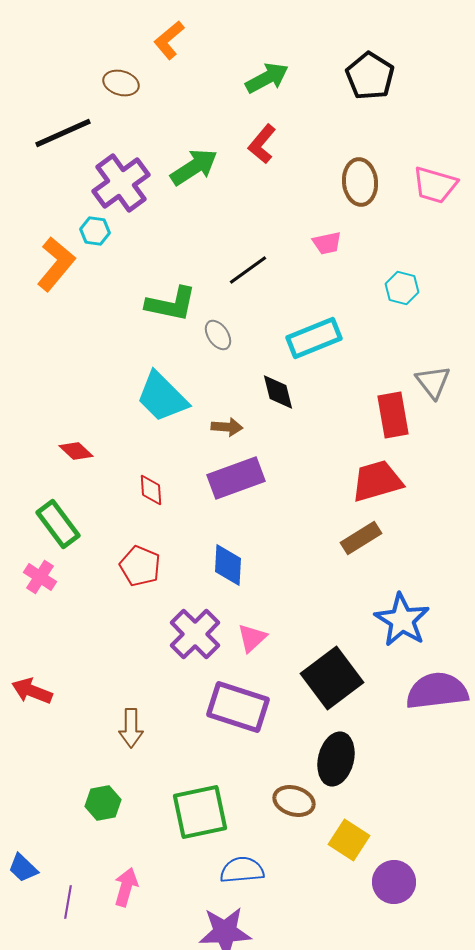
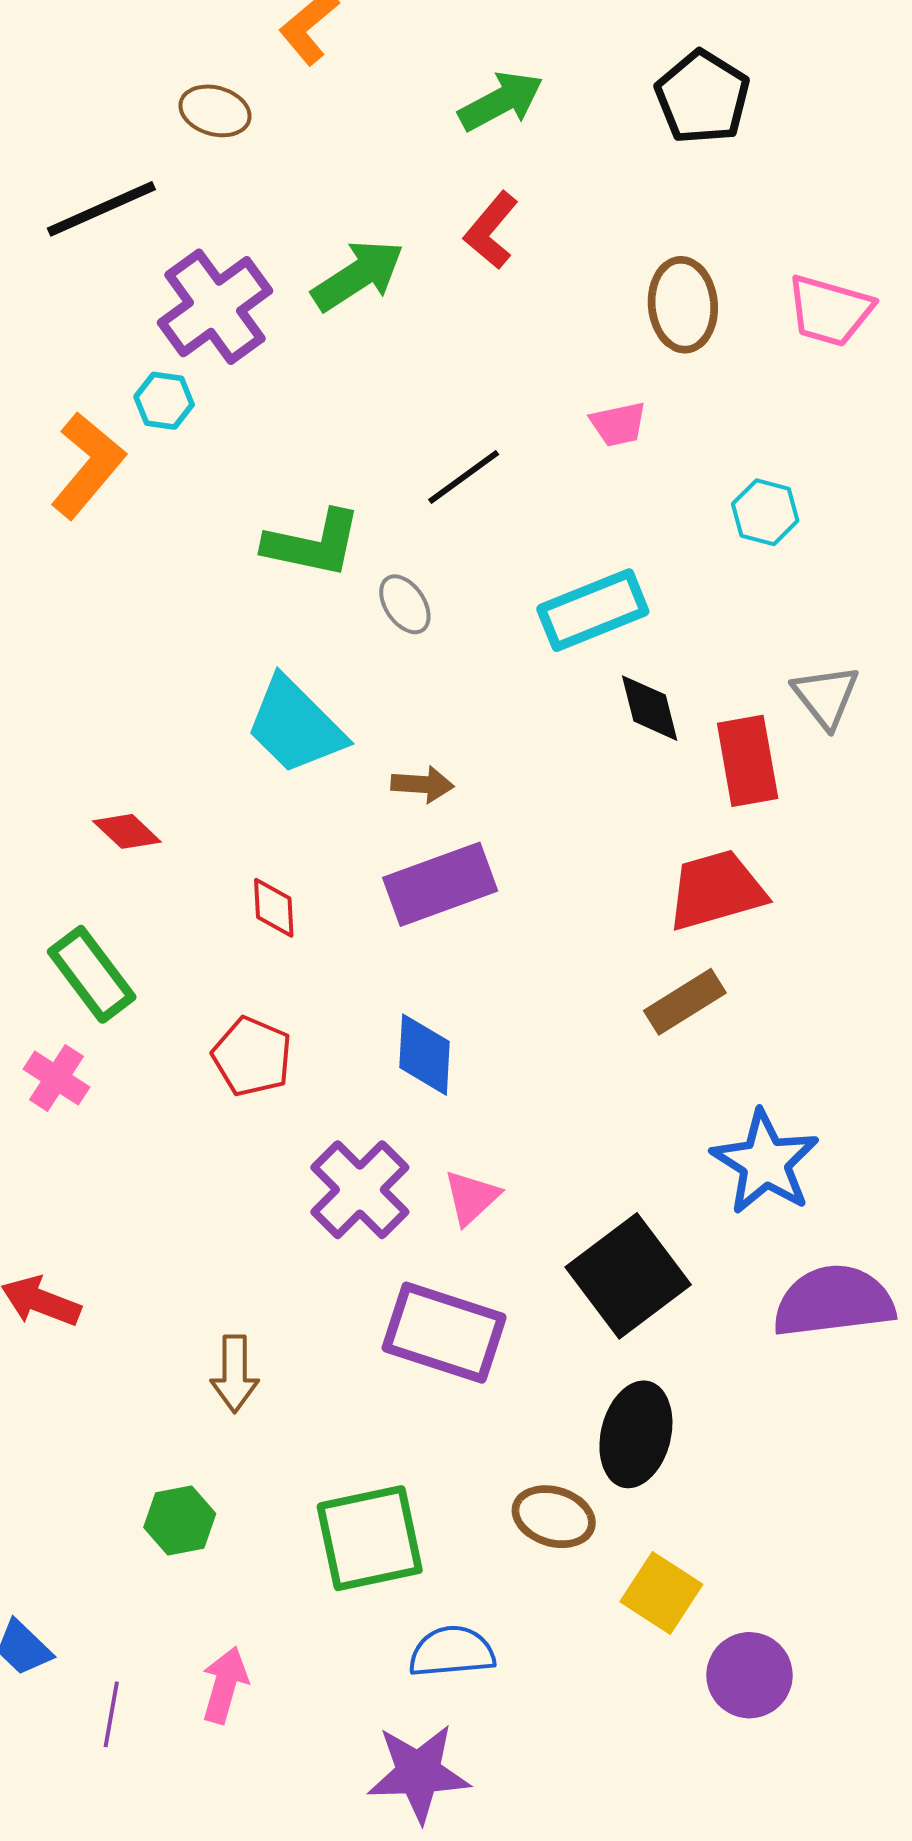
black diamond: (278, 392) -> (650, 708), moved

